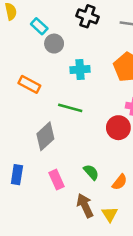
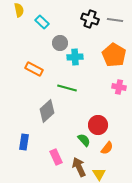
black cross: (87, 16) -> (90, 19), moved
gray circle: (54, 44) -> (60, 43), moved
red circle: (118, 128) -> (98, 125), moved
pink rectangle: (57, 180) -> (56, 157), moved

